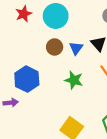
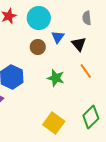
blue triangle: (76, 48) -> (58, 37), moved

